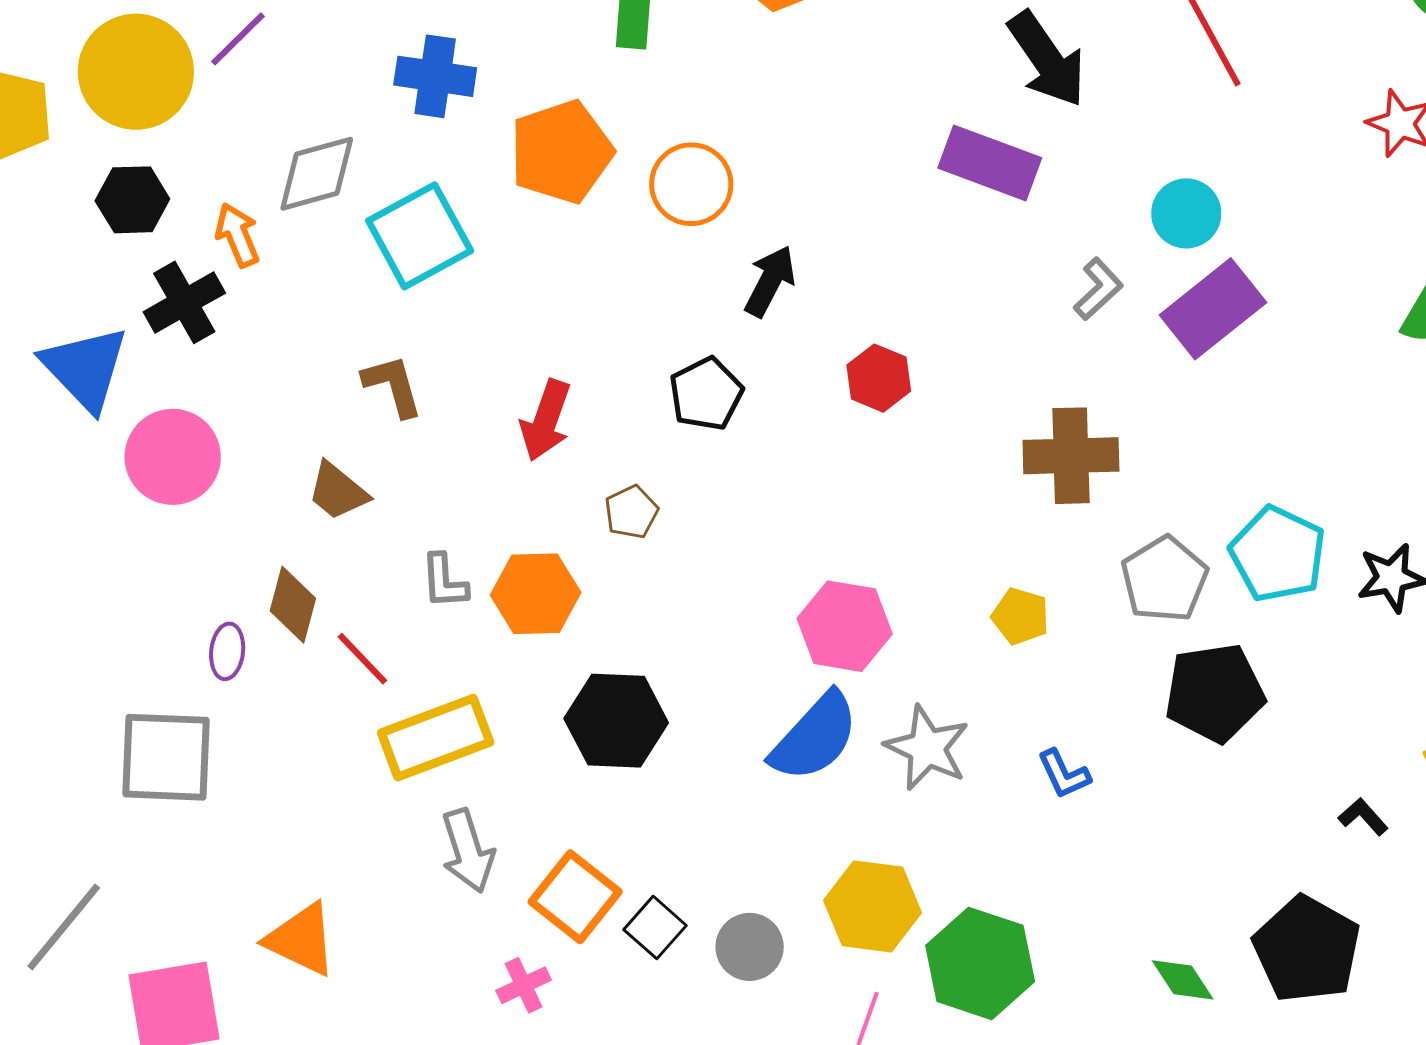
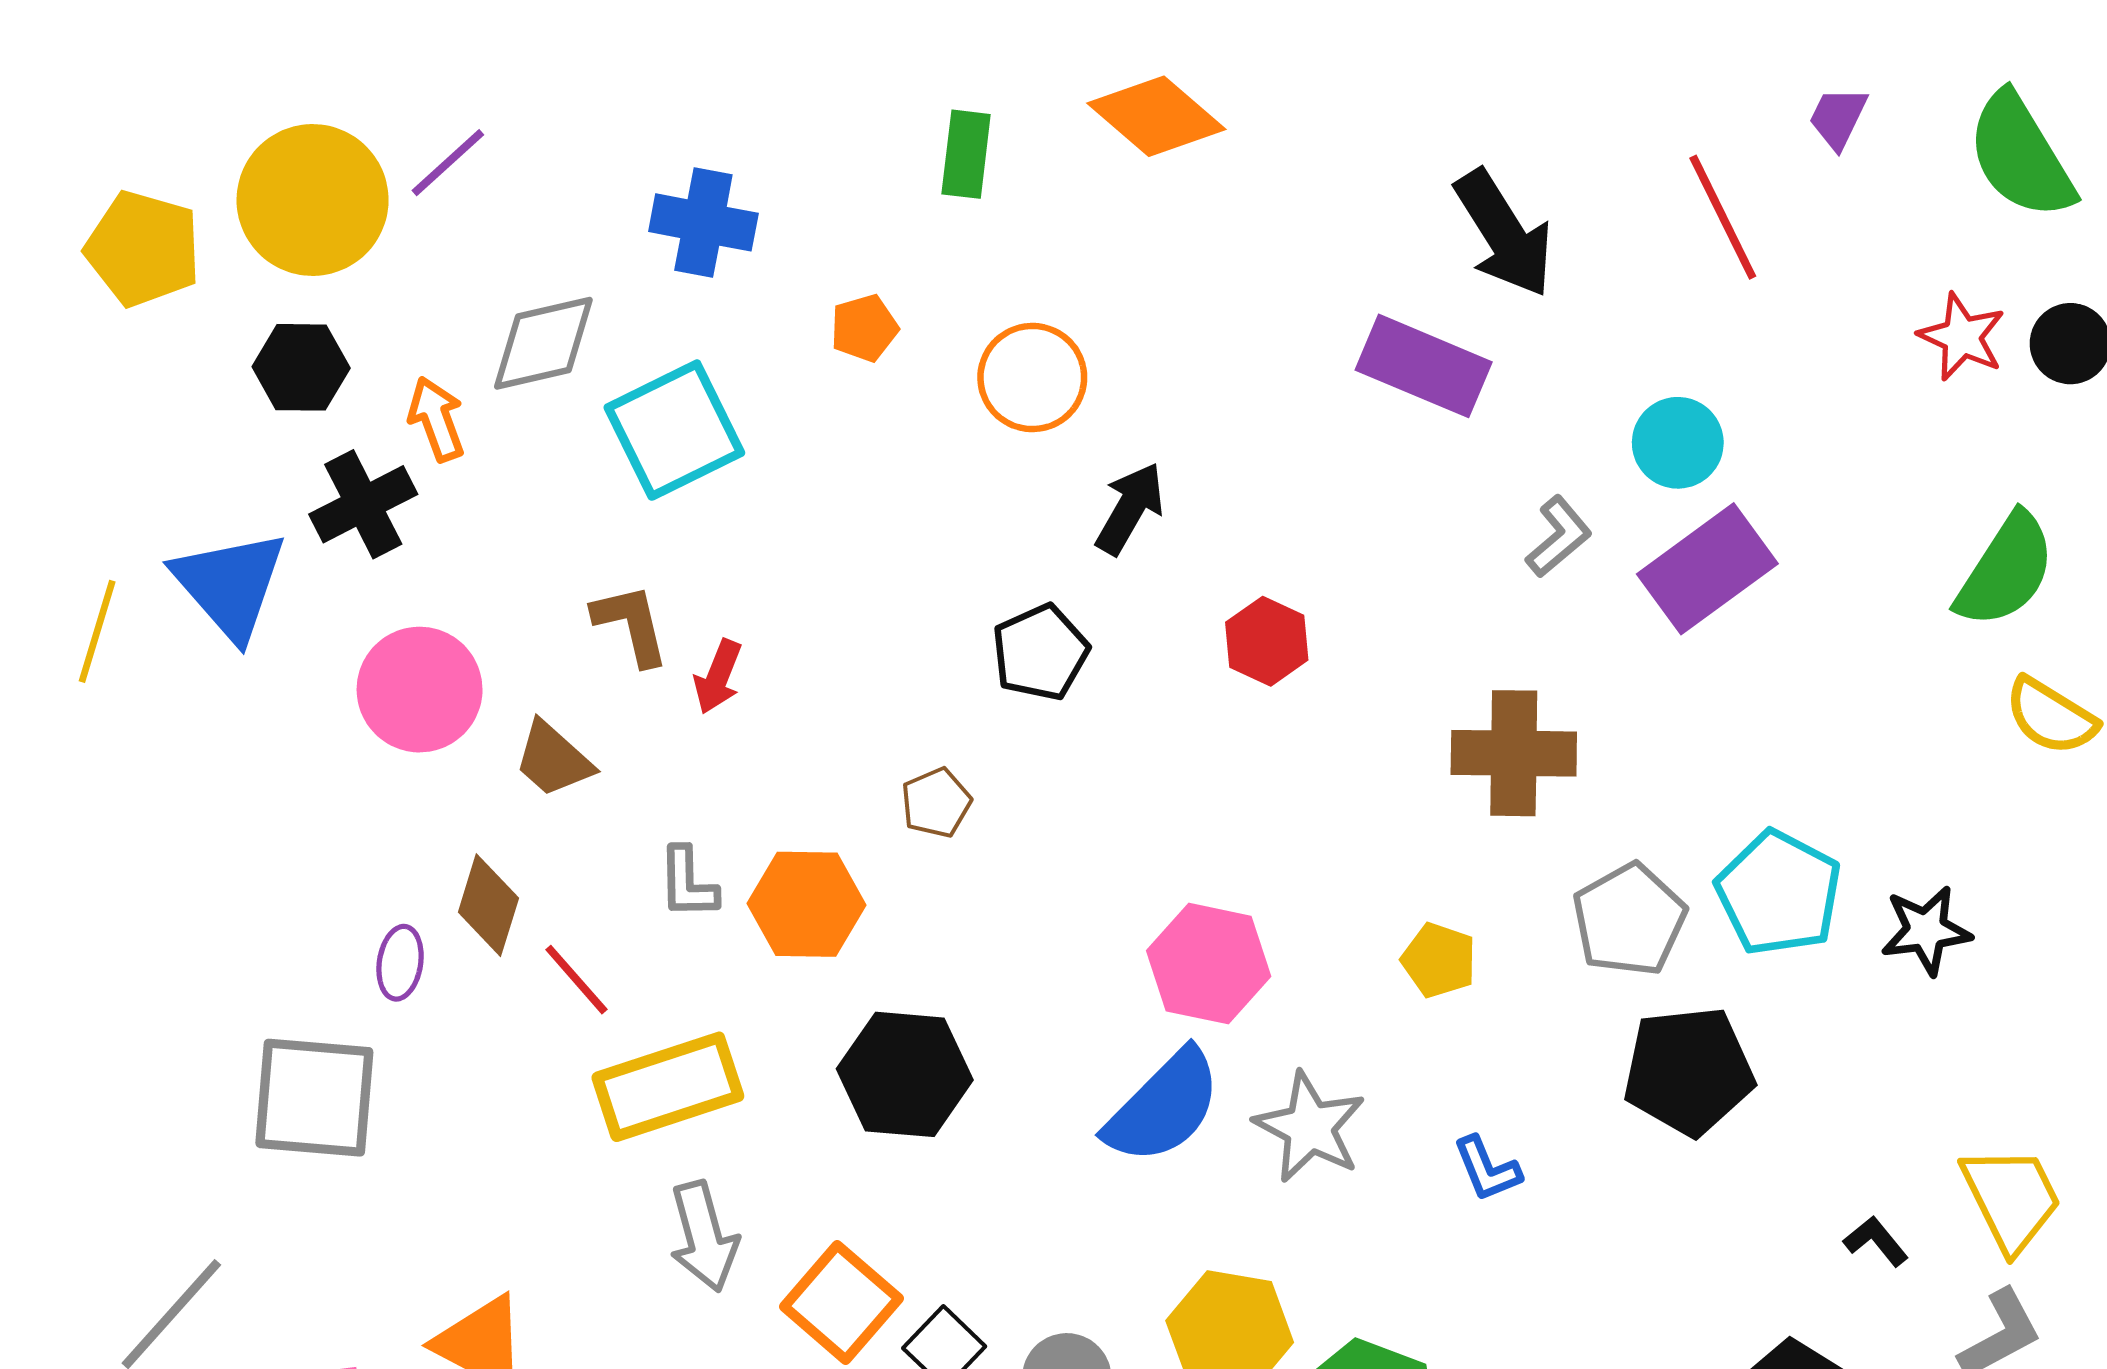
orange pentagon: (561, 152) -> (864, 328), size x0.5
red arrow: (546, 420) -> (718, 677), moved, size x0.7
pink circle: (173, 457) -> (420, 690), moved

